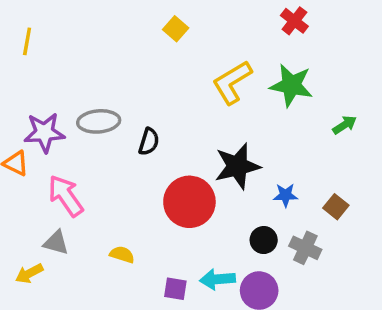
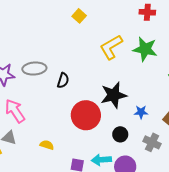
red cross: (294, 21) -> (147, 12), turned -35
black circle: (264, 240) -> (120, 134), moved

